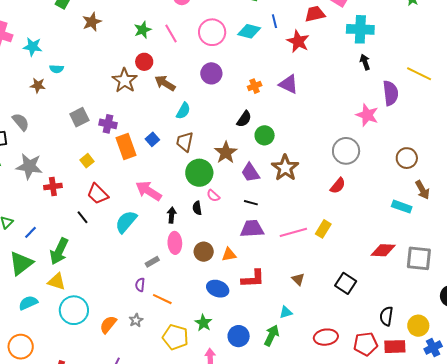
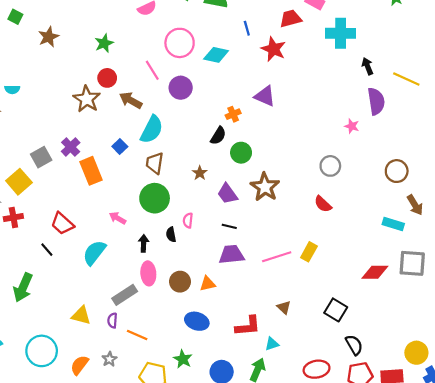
cyan diamond: (249, 31) -> (216, 55), moved
pink line: (171, 34) -> (152, 70), moved
black arrow: (365, 62) -> (368, 66), moved
orange cross: (255, 86) -> (233, 114), moved
cyan semicircle: (183, 111) -> (152, 130), size x1.5
pink star: (367, 115) -> (352, 126), size x0.6
gray square: (79, 117) -> (41, 157), moved
purple cross: (108, 124) -> (71, 147), turned 36
blue square: (152, 139) -> (120, 147), moved
gray circle: (346, 151) -> (330, 166), size x0.7
brown star: (226, 153) -> (200, 173), size x0.6
yellow square: (87, 161) -> (19, 182), moved, size x1.6
green circle: (199, 173) -> (155, 198), moved
red semicircle: (338, 186) -> (323, 204), turned 96
pink arrow: (149, 191) -> (118, 218), size x0.6
pink semicircle: (213, 196) -> (188, 220), turned 56
gray square: (419, 258) -> (412, 263), moved
gray rectangle: (152, 262) -> (125, 295), size x1.6
red L-shape: (253, 279) -> (248, 326), moved
yellow triangle: (57, 282) -> (81, 315), moved
black semicircle: (386, 316) -> (354, 345), moved, turned 144

